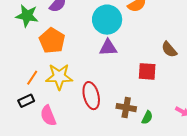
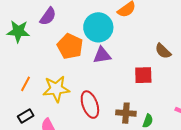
orange pentagon: (52, 41) -> (70, 46), moved
orange line: (32, 78) -> (26, 84), moved

